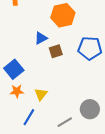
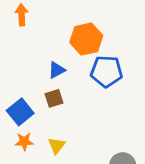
blue pentagon: (90, 48) -> (106, 71), moved
brown square: (56, 51) -> (54, 98), moved

